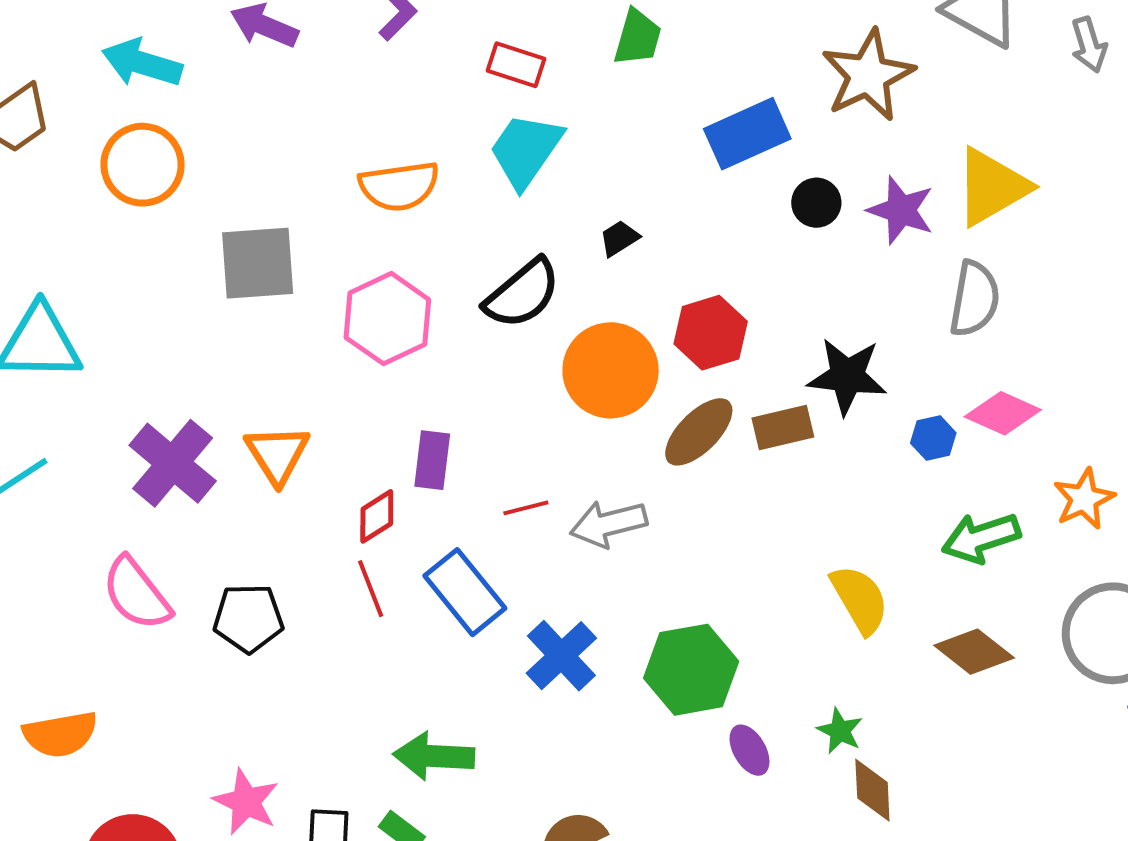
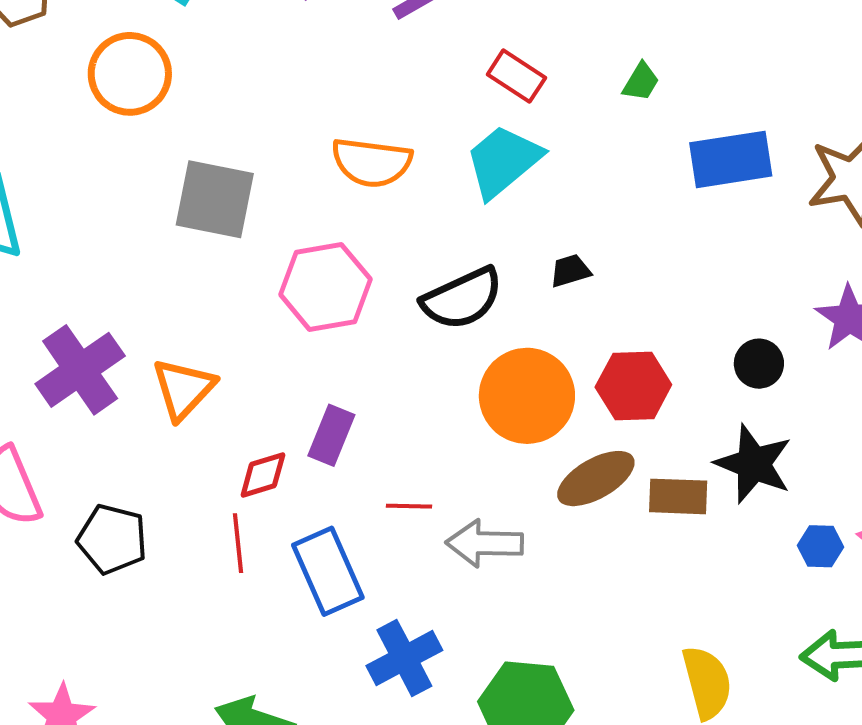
green trapezoid: (638, 37) -> (641, 82), size x0.7
blue rectangle: (747, 134) -> (731, 159), moved
black circle: (816, 203) -> (759, 364), moved

